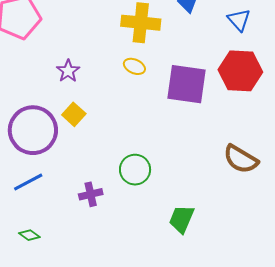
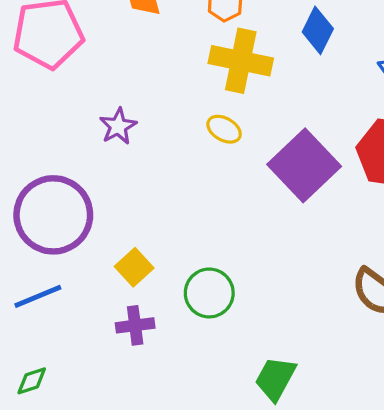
purple square: (187, 84) -> (304, 165), turned 33
yellow square: (74, 114) -> (134, 267), moved
green diamond: (29, 235) -> (32, 381), turned -60

